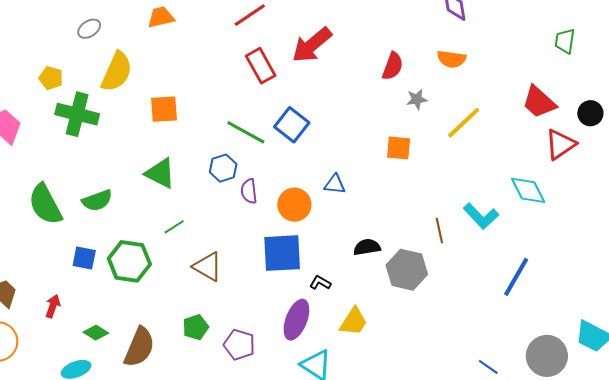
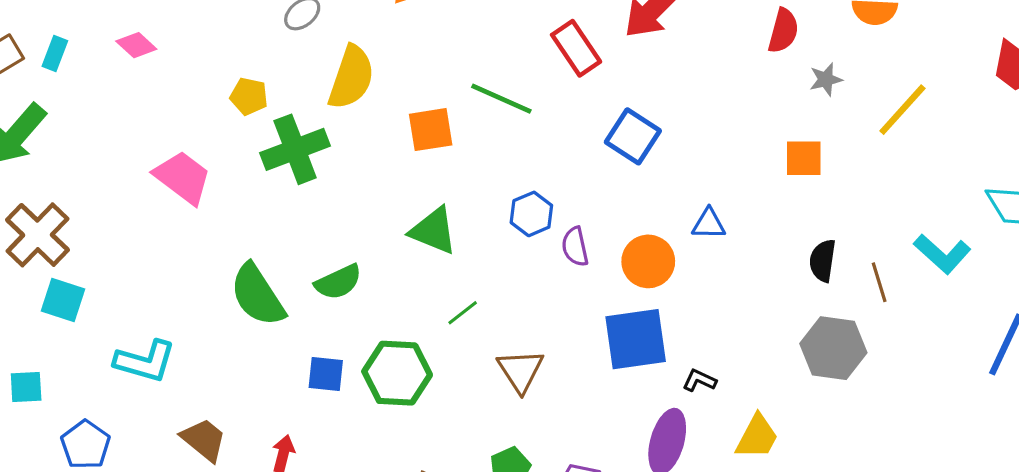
green cross: (77, 114) -> (295, 149), turned -30
green line: (246, 132) -> (501, 99), moved
black semicircle: (367, 247) -> (823, 261), moved, turned -68
brown triangle: (208, 267) -> (521, 371), turned 32

